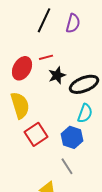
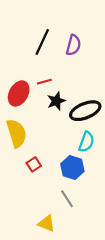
red square: (36, 134) -> (34, 164), size x0.6

